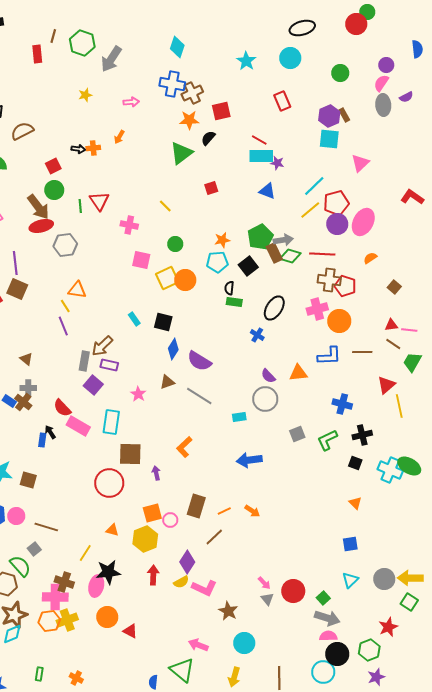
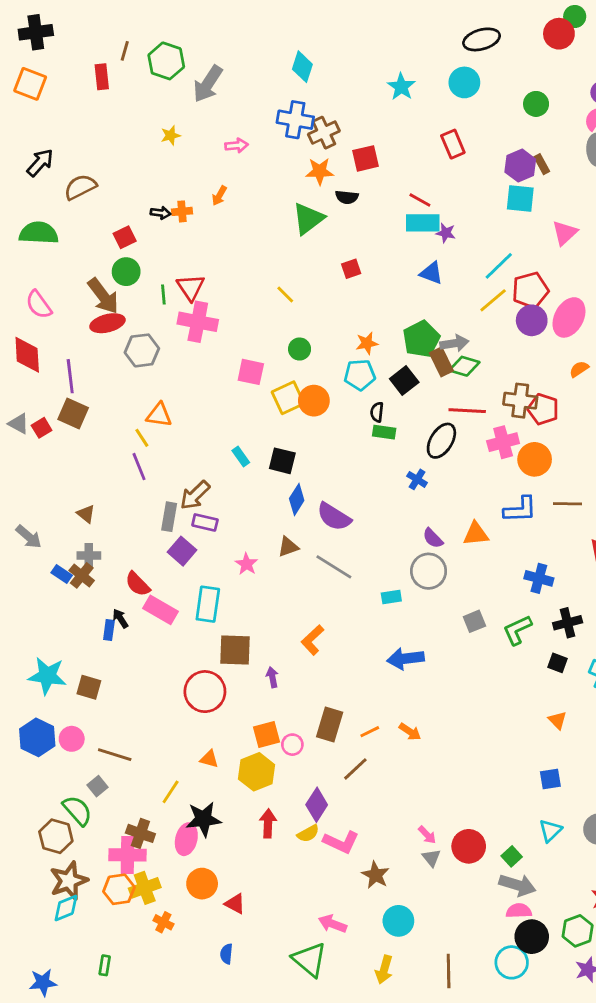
black semicircle: (208, 138) -> (347, 197), turned -126
pink cross: (129, 225) -> (198, 322), moved, size x1.5
red line: (322, 254) -> (467, 411), moved
orange cross: (76, 678) -> (163, 922), moved
blue semicircle: (153, 682) -> (226, 954), moved

